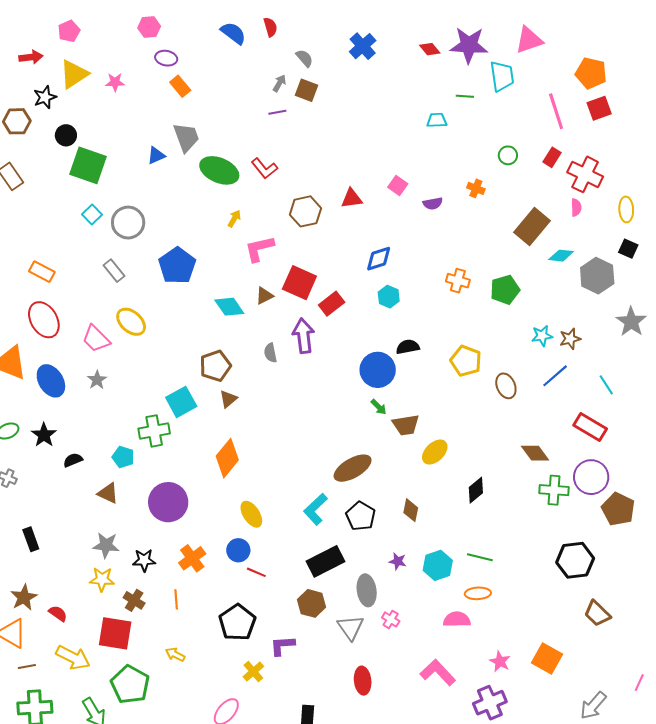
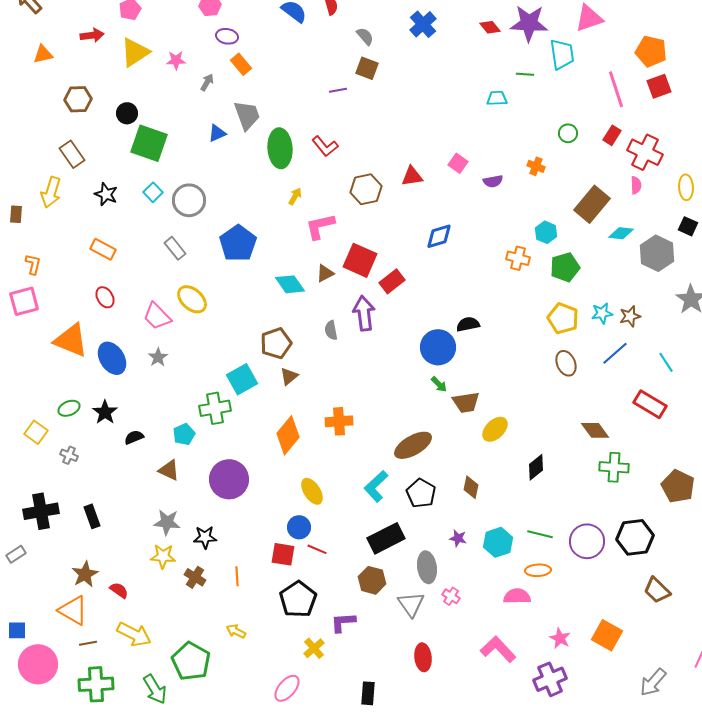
gray arrow: (279, 83) -> (207, 82), moved
black star: (45, 97) -> (106, 194), moved, turned -30
green ellipse: (219, 170) -> (280, 148), turned 63
cyan hexagon: (389, 297) -> (546, 232), moved
red ellipse: (44, 320) -> (105, 297), size x0.6
yellow pentagon: (466, 361) -> (563, 318), moved
cyan pentagon: (123, 457) -> (184, 434), turned 30
purple circle: (591, 477) -> (587, 541), moved
orange cross: (192, 558) -> (339, 421), moved, turned 32
red square: (115, 633) -> (283, 554), moved, size x0.7

